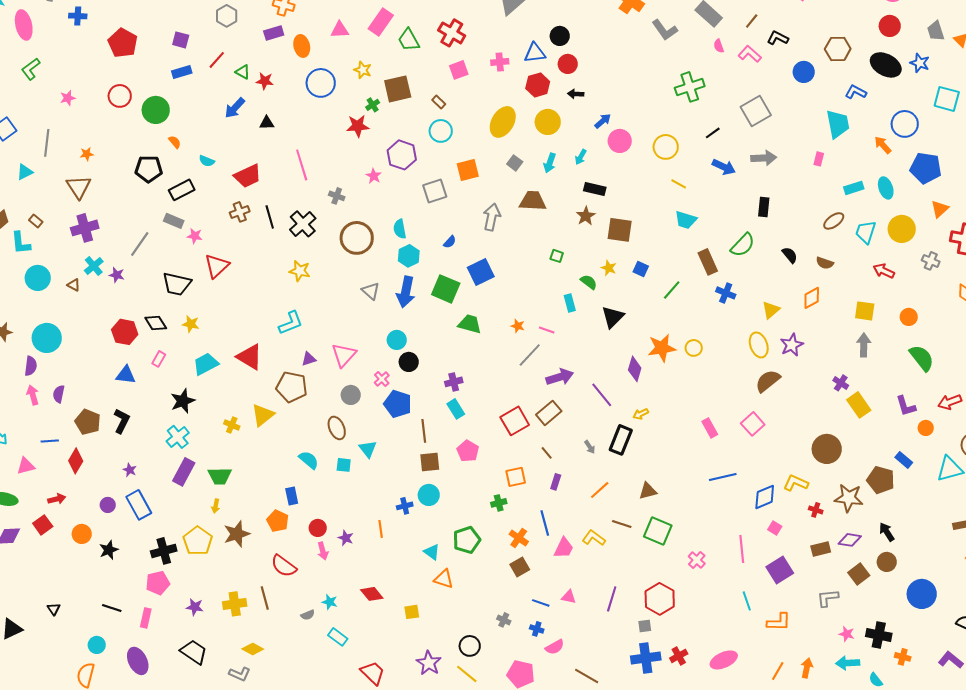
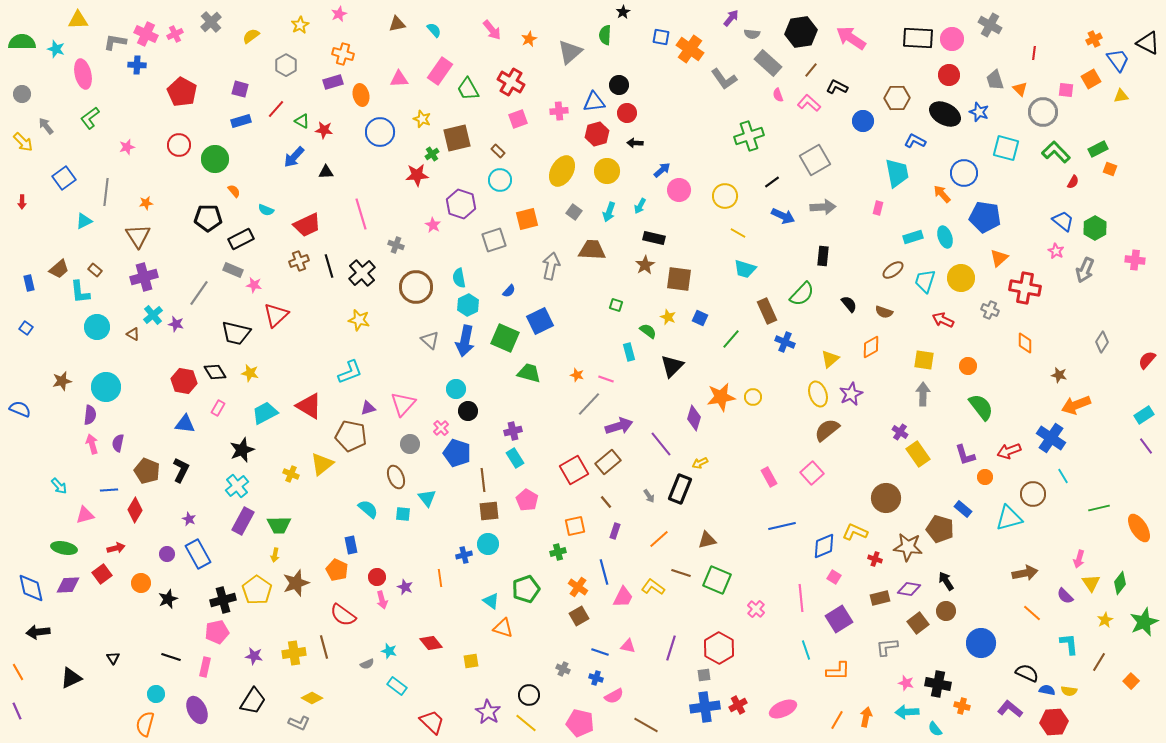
black trapezoid: (194, 652) -> (253, 701), turned 88

